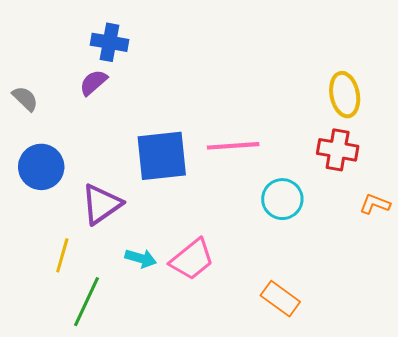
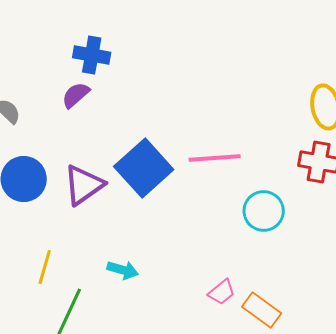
blue square: (162, 156) -> (144, 168), turned -36
purple triangle: (101, 204) -> (84, 185), moved
pink trapezoid: (192, 259) -> (222, 292), moved, size x0.6

